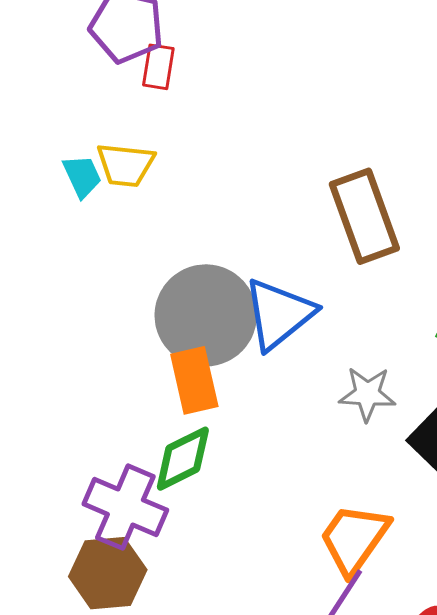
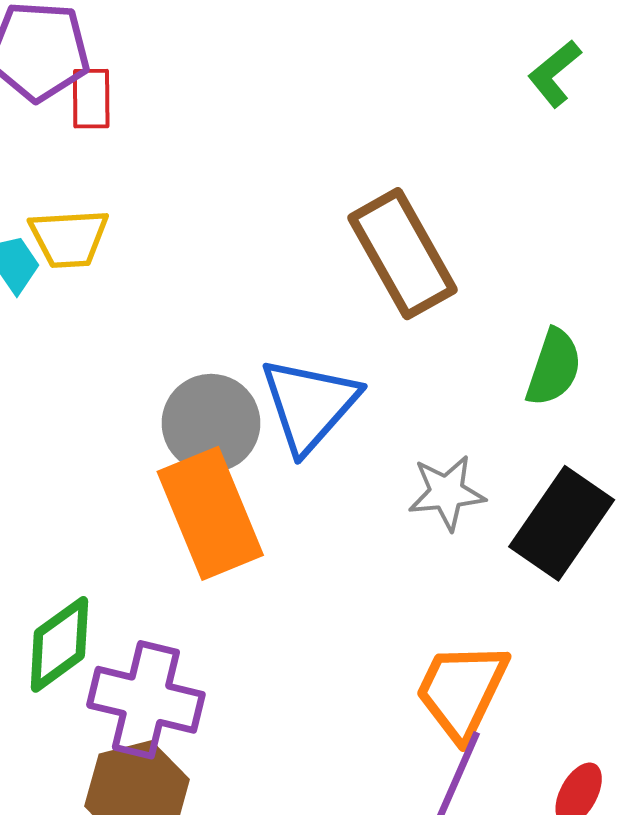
gray circle: (206, 315) -> (211, 423), size x0.7
orange rectangle: (194, 380) -> (210, 513), size x1.4
green diamond: (183, 459) -> (59, 644), moved

